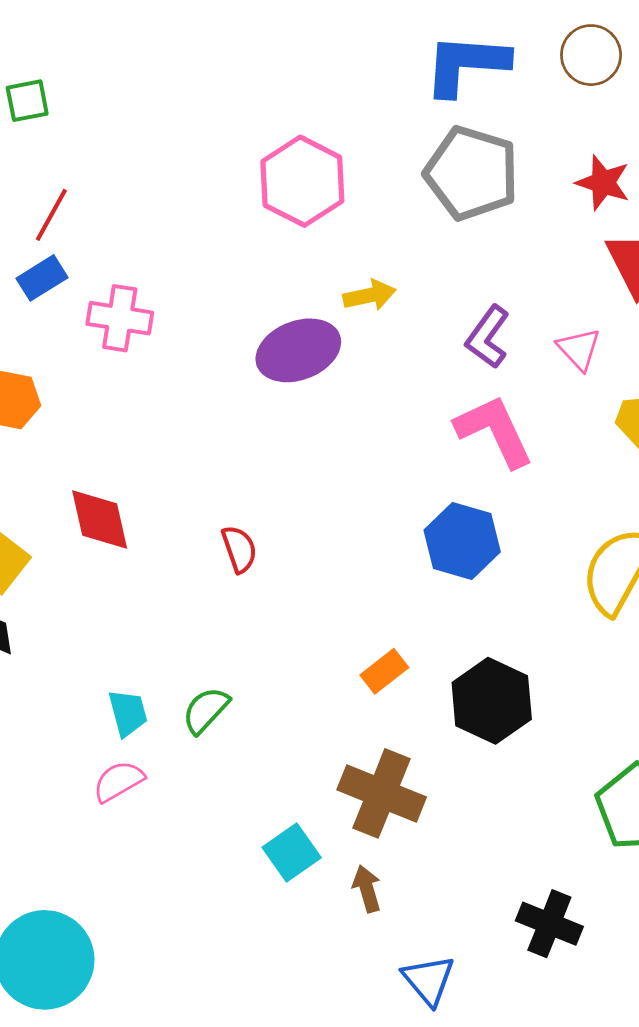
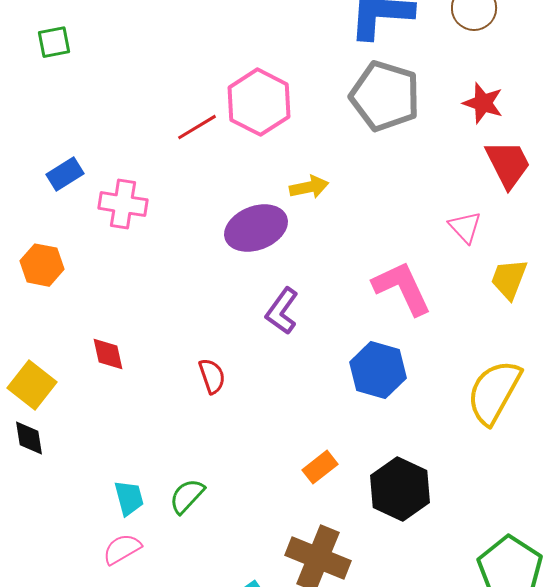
red line: (51, 215) -> (197, 127), moved, turned 30
purple L-shape: (488, 337) -> (282, 311), moved
red diamond: (100, 520) -> (108, 354), size x0.7

